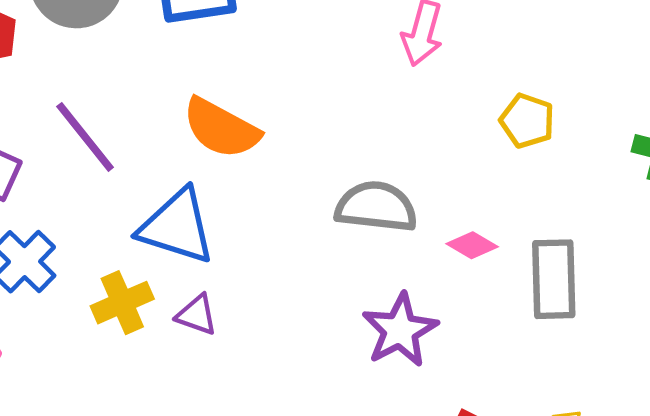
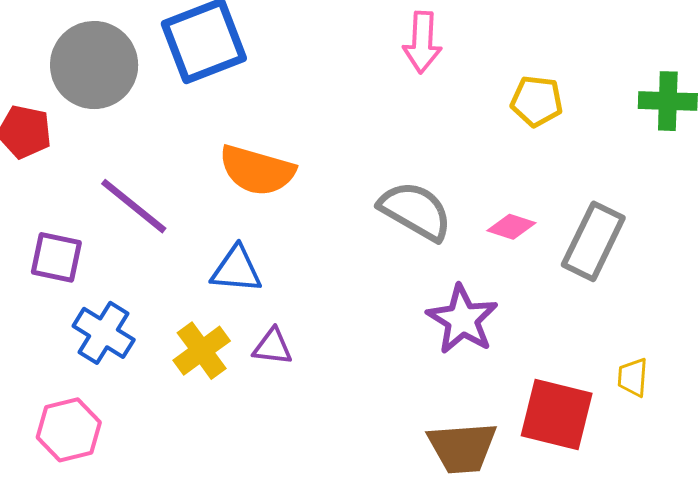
gray semicircle: (376, 207) -> (415, 211), turned 36
blue triangle: (177, 227) -> (236, 270), size x0.7
gray rectangle: (554, 279) -> (593, 241), turned 40

